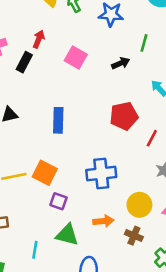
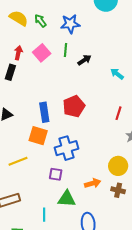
green line: (144, 43) -> (65, 50), moved
pink square: (76, 58) -> (42, 53), moved, turned 30
red pentagon: (124, 116) -> (74, 106), moved
orange square: (45, 173) -> (38, 136), moved
blue cross: (101, 174) -> (67, 148), moved

